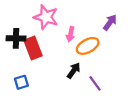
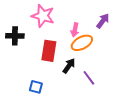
pink arrow: (70, 34) -> (75, 30), moved
red rectangle: (33, 48) -> (49, 51), moved, turned 30
blue square: (21, 82) -> (36, 87), moved, turned 32

